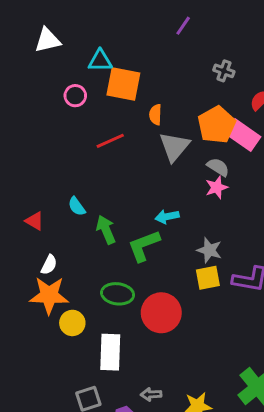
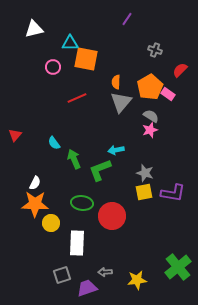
orange semicircle: (155, 115) -> (116, 82), moved
pink rectangle: (243, 135) -> (168, 94), size x0.6
red triangle: (34, 221) -> (15, 135), moved, turned 40

